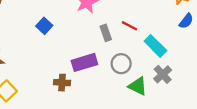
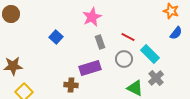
gray rectangle: (106, 33) -> (100, 42), moved
gray circle: (121, 64) -> (124, 59), moved

